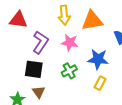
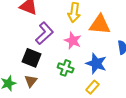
green cross: (69, 71) -> (66, 68), turned 35

